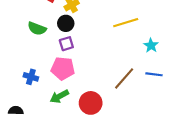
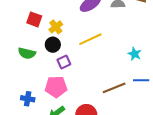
yellow line: (126, 23) -> (90, 39), moved
purple square: (66, 44) -> (64, 62), moved
brown line: (124, 78) -> (114, 88), turned 35

